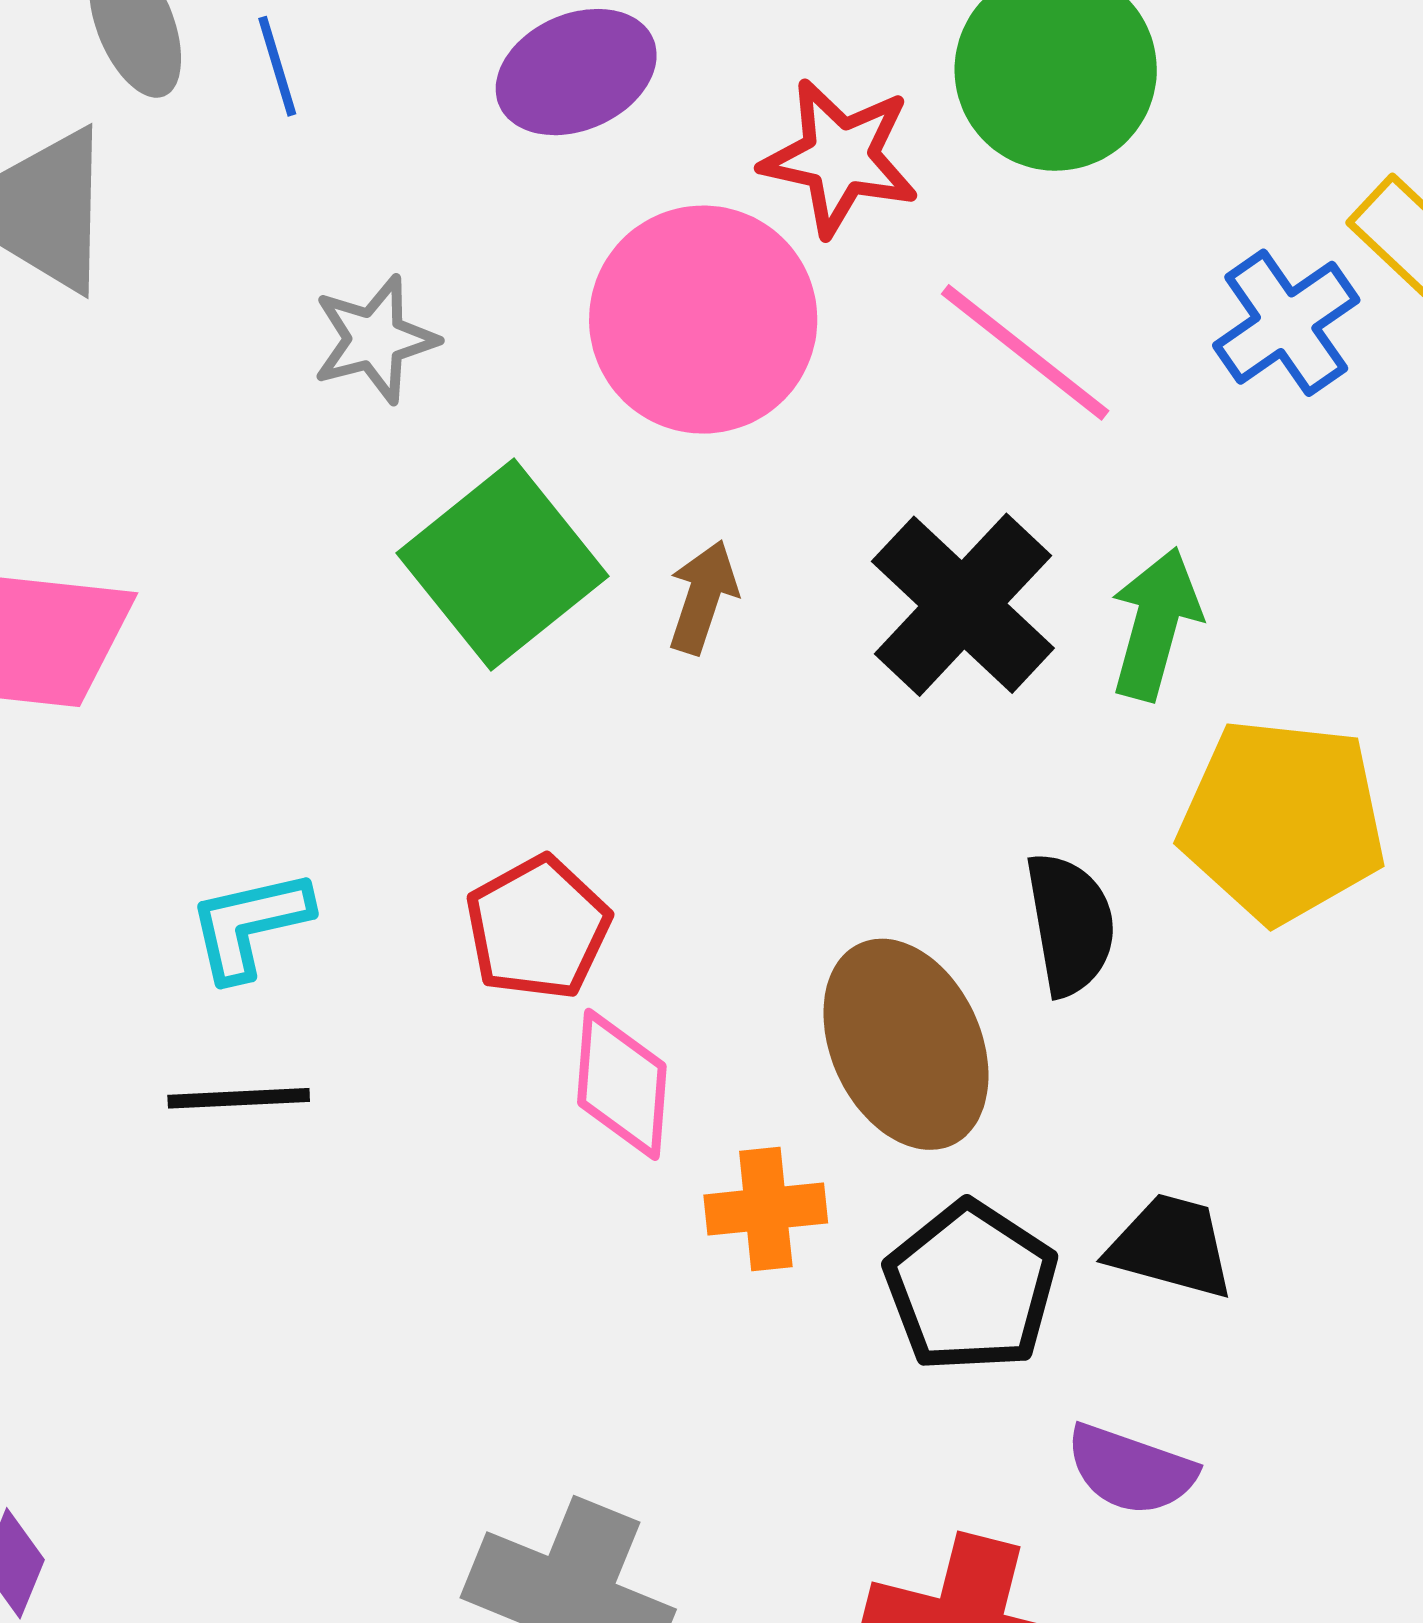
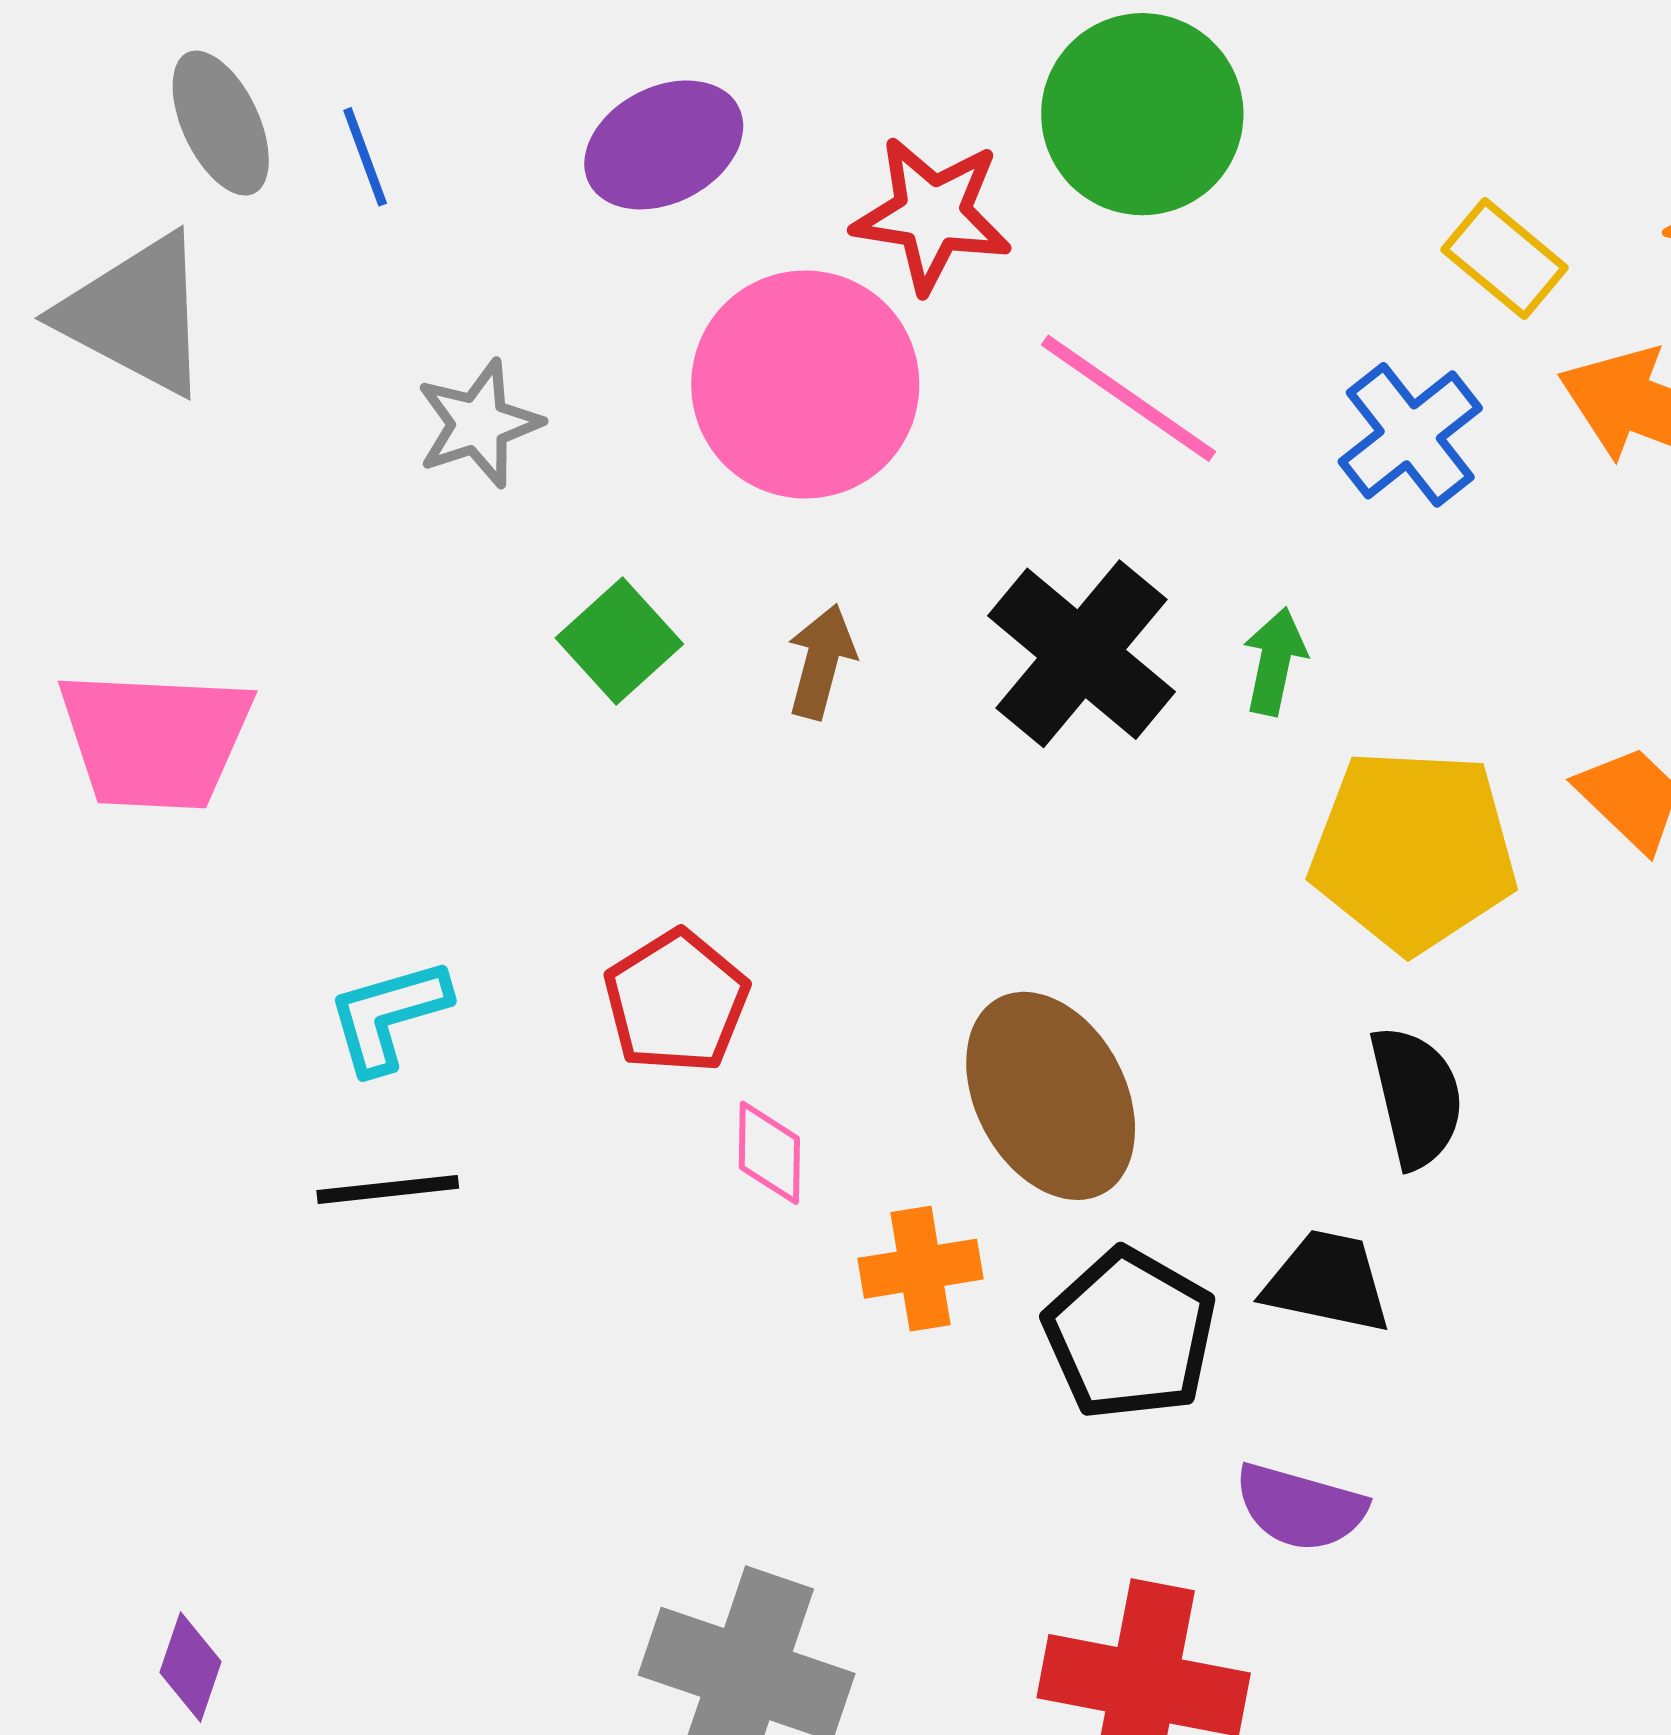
blue cross: (1286, 323) -> (1410, 435), moved
green square: (502, 565) -> (619, 641), size x0.6
green arrow: (1155, 624) -> (1275, 661), size x0.7
black semicircle: (1070, 924) -> (1416, 1097), moved
pink diamond: (622, 1084) -> (769, 1153), size x0.7

